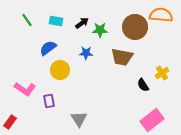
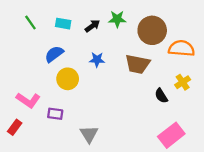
orange semicircle: (161, 15) -> (181, 48), moved
green star: (100, 30) -> (117, 19), moved
purple rectangle: (49, 101) -> (55, 114), turned -72
red rectangle: (10, 122) -> (15, 127), moved

